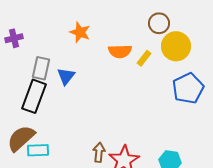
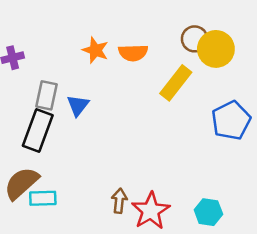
yellow circle: (176, 46) -> (216, 49), moved
orange semicircle: (120, 51) -> (133, 53), moved
yellow rectangle: (144, 58) -> (176, 83), size x1.8

